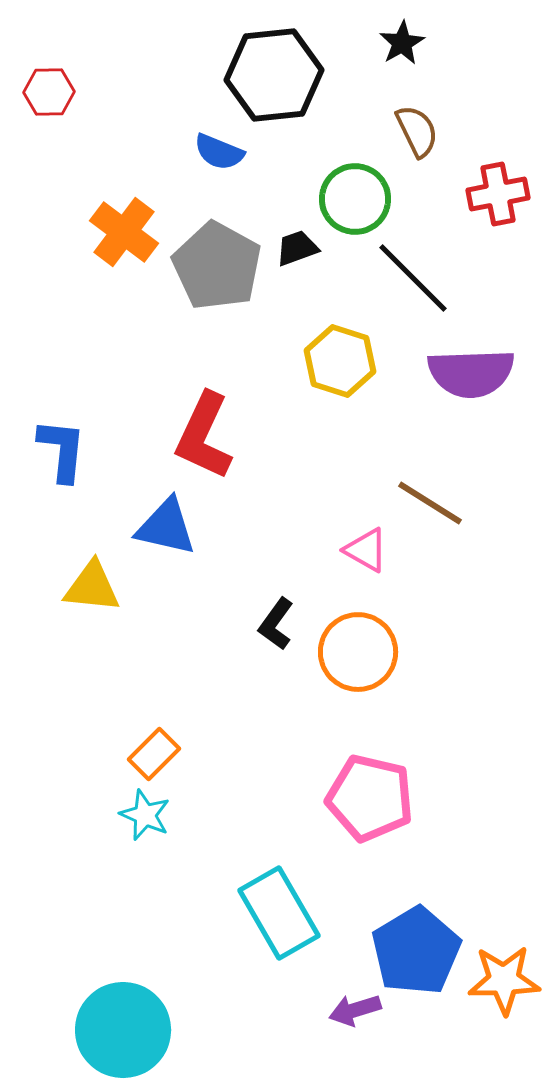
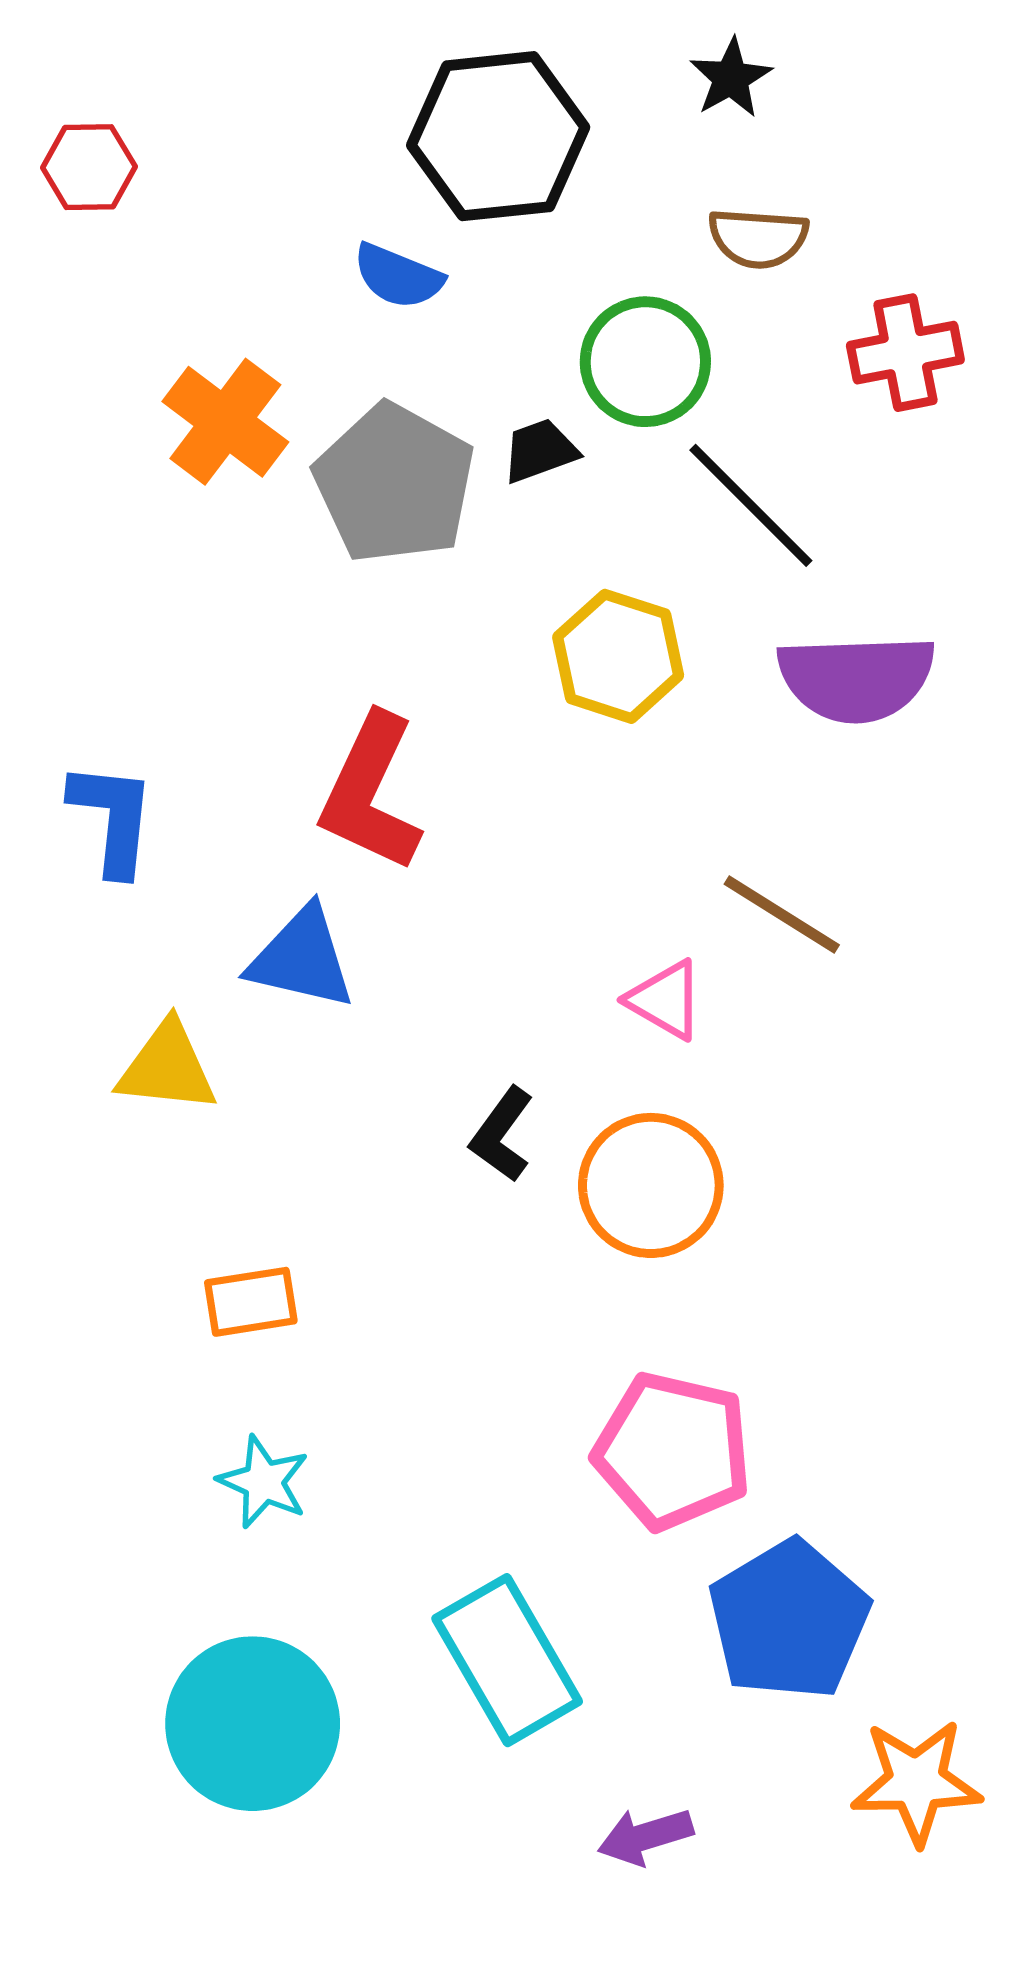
brown semicircle: (417, 131) -> (758, 238), turned 120
orange rectangle: (154, 754) -> (251, 1302), moved, turned 36
blue pentagon: (416, 951) -> (789, 1620), moved
cyan circle: (123, 1030) -> (253, 1724), moved

